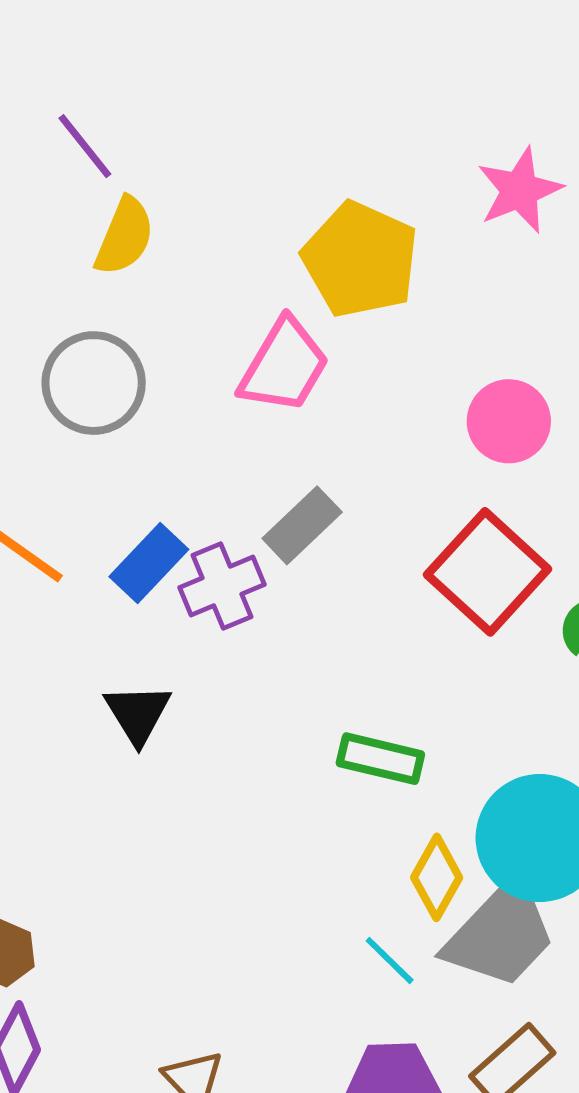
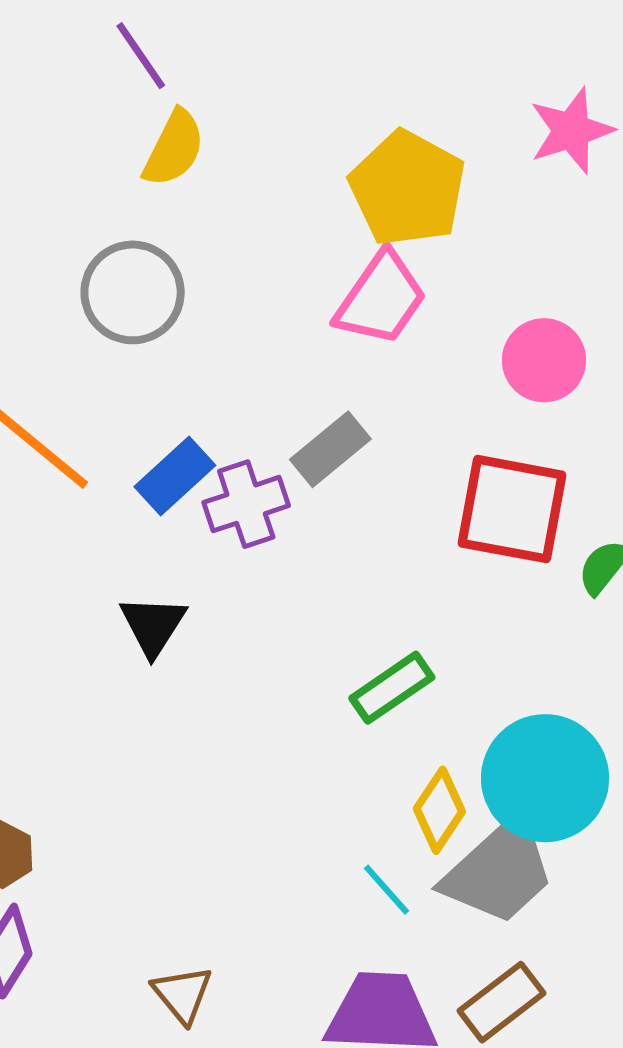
pink trapezoid: (284, 366) -> (381, 299), moved
red square: (488, 572) -> (512, 509), turned -36
green rectangle: (380, 759) -> (392, 688), turned -52

